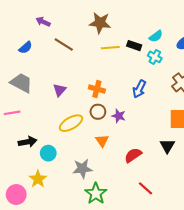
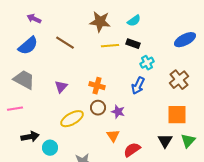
purple arrow: (43, 22) -> (34, 19), moved
cyan semicircle: (156, 36) -> (134, 21), moved
blue semicircle: (25, 48) -> (28, 46), size x1.5
cyan cross: (155, 57) -> (147, 63), moved, turned 32
orange triangle: (102, 141) -> (113, 136), moved

